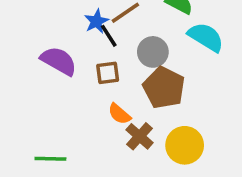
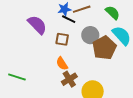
black line: (109, 36) -> (69, 19), turned -48
brown pentagon: (164, 88) -> (104, 48), moved

